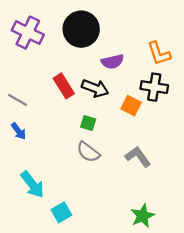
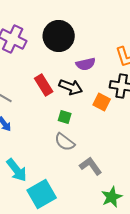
gray L-shape: (138, 157) -> (91, 166), moved
cyan square: (61, 212) -> (42, 194), size x1.6

